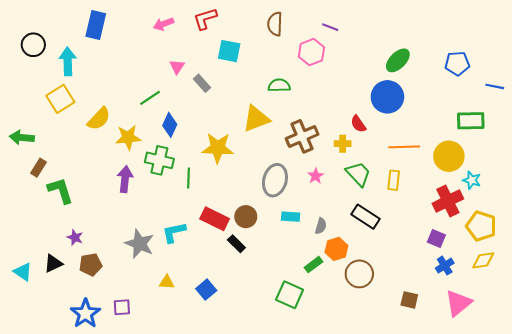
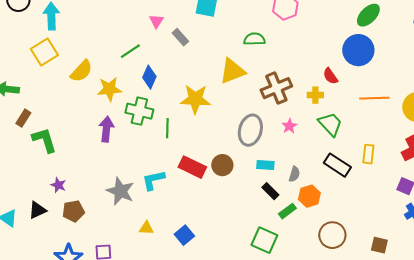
yellow rectangle: (394, 180) -> (368, 154), moved
black rectangle: (236, 244) -> (270, 191), moved
brown circle: (359, 274) -> (332, 235), moved

